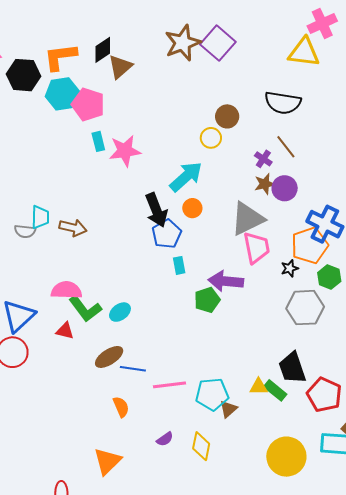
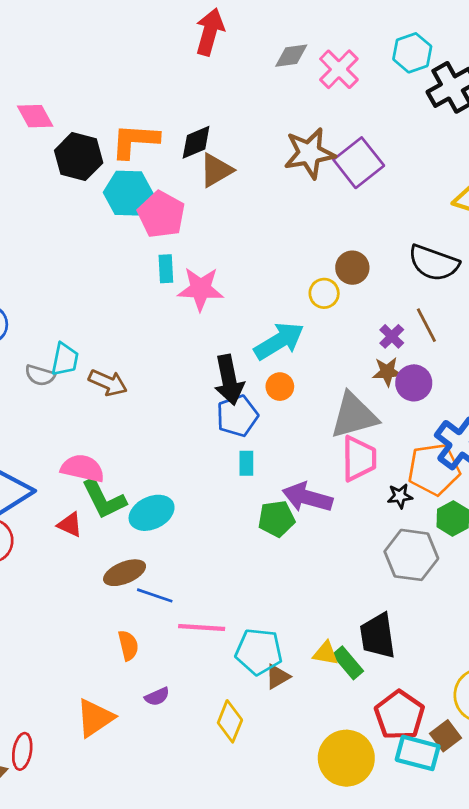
cyan ellipse: (120, 312) -> (152, 513), size x1.4
red pentagon: (324, 395) -> (400, 715), moved
purple semicircle: (165, 439) -> (157, 697), moved

